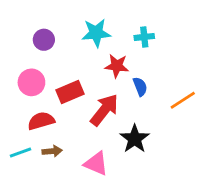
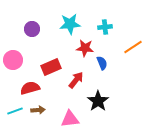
pink circle: (31, 82) -> (13, 60), moved
orange line: (183, 100) -> (133, 47), moved
red arrow: (104, 110) -> (76, 80), size x0.7
pink triangle: (96, 164) -> (70, 119), turned -30

